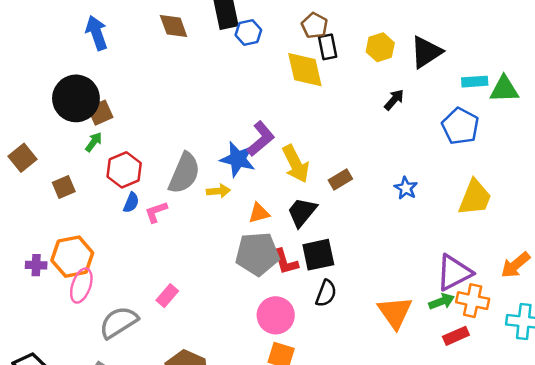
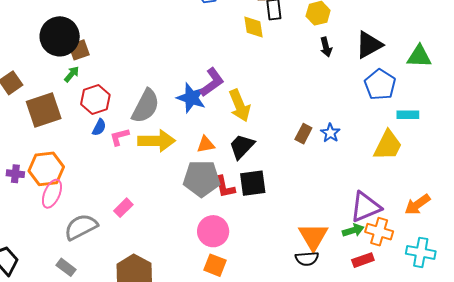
black triangle: (426, 52) -> (369, 45), moved
yellow diamond: (305, 70) -> (253, 27), size x0.7
cyan rectangle: (475, 82) -> (408, 115), moved
black arrow: (394, 100) -> (326, 47), moved, turned 120
brown rectangle: (340, 179) -> (303, 134), moved, turned -36
brown square: (64, 187) -> (44, 110), size x1.8
yellow arrow: (218, 191) -> (157, 141), moved, size x1.8
black semicircle: (326, 293) -> (307, 259), moved, turned 60

